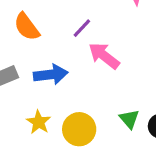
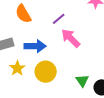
yellow star: (39, 122) -> (17, 68), moved
yellow circle: (79, 129) -> (46, 72), moved

